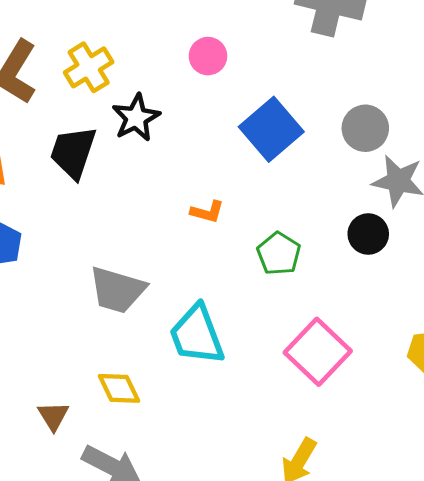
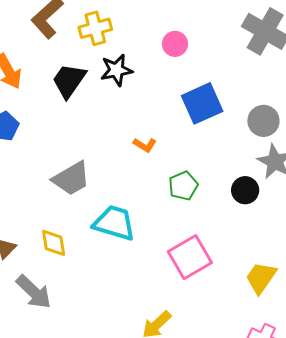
gray trapezoid: (117, 290) -> (71, 179), turned -63
cyan trapezoid: (197, 335) -> (114, 223), turned 111

